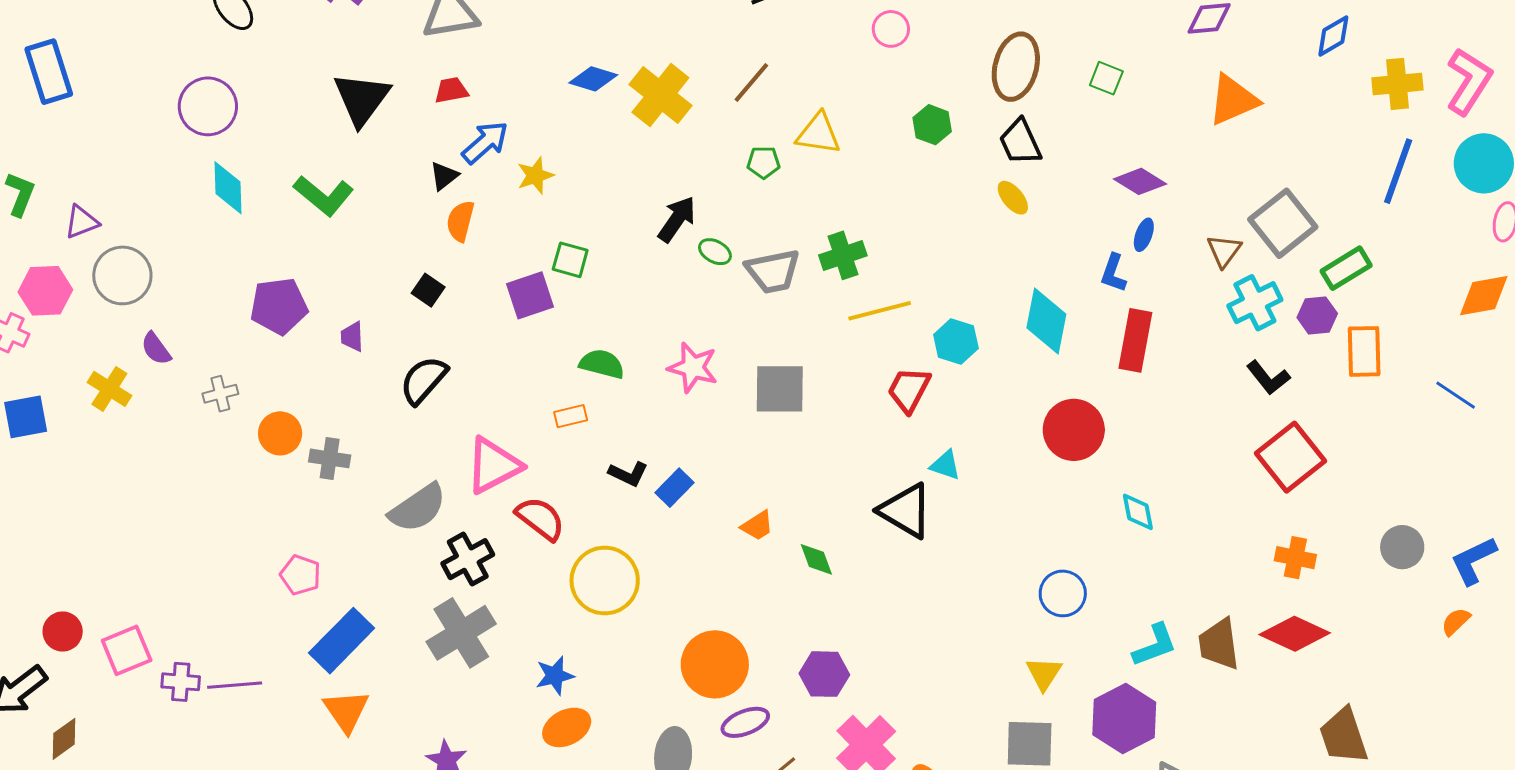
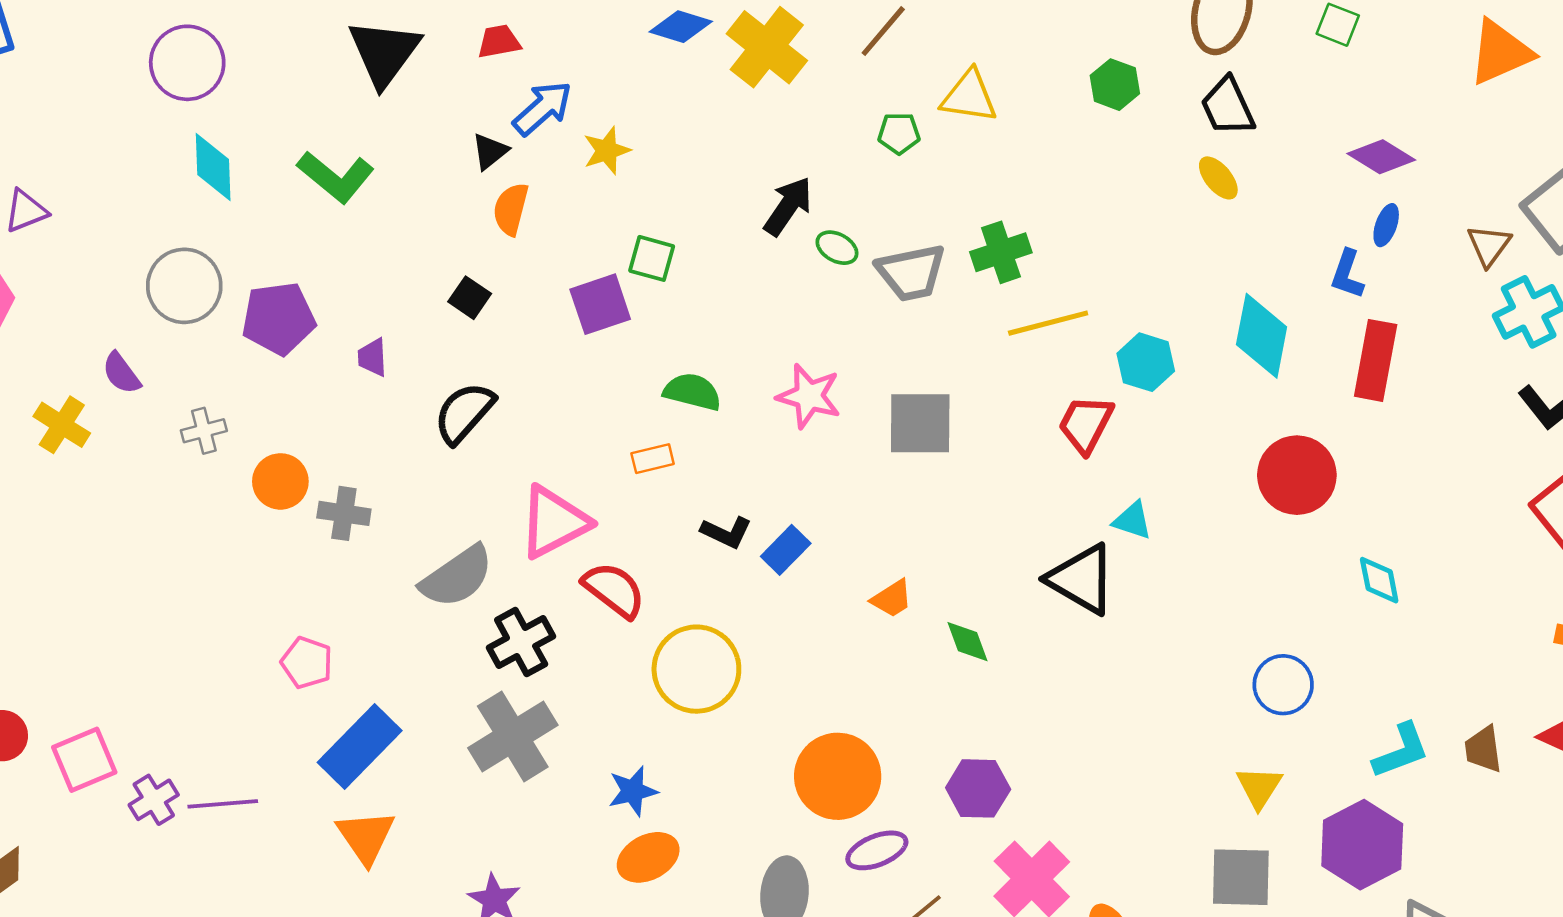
gray circle: (122, 275) -> (184, 286), moved
brown trapezoid: (1219, 644) -> (1483, 749), size x0.7
purple cross: (181, 682) -> (154, 800), turned -36

